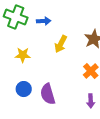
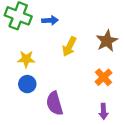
blue circle: (24, 89) -> (27, 84), moved

